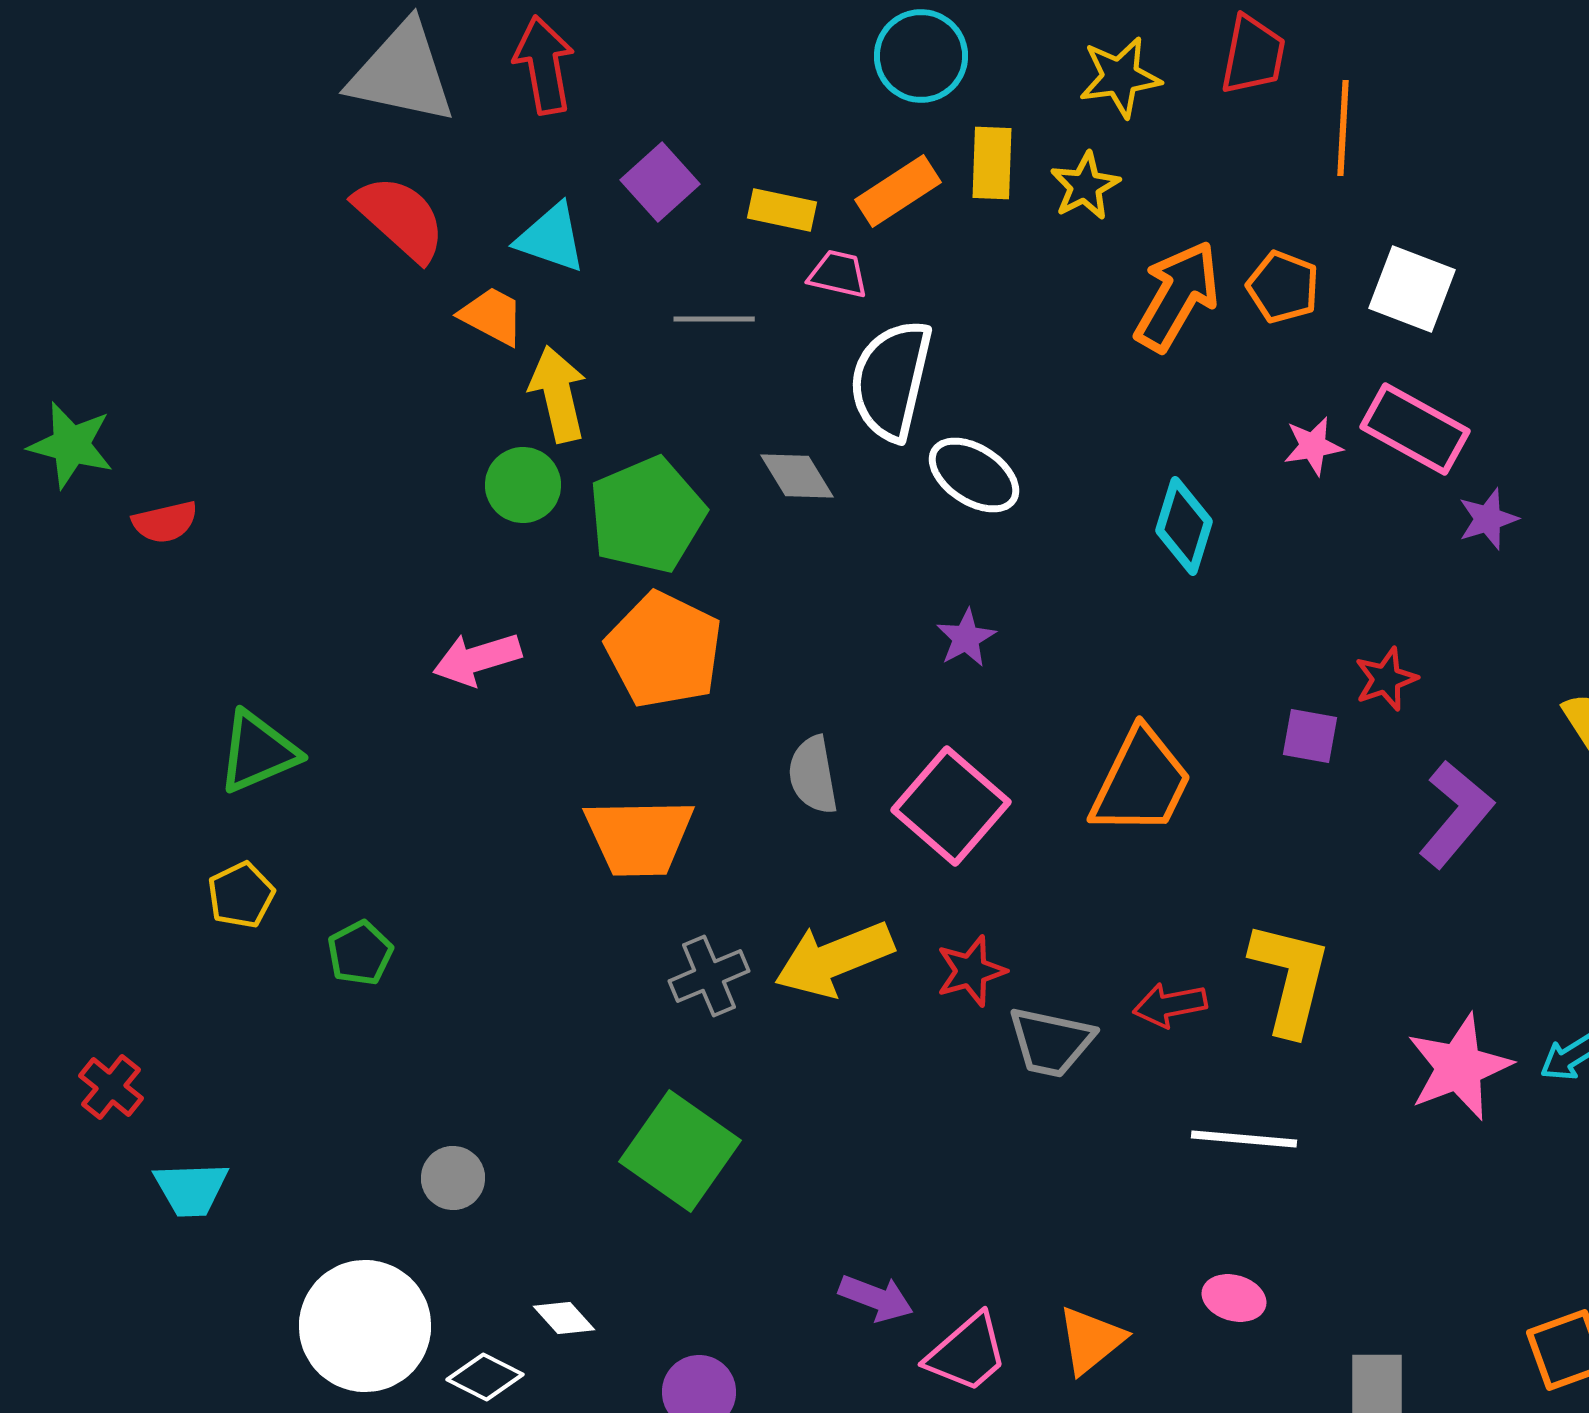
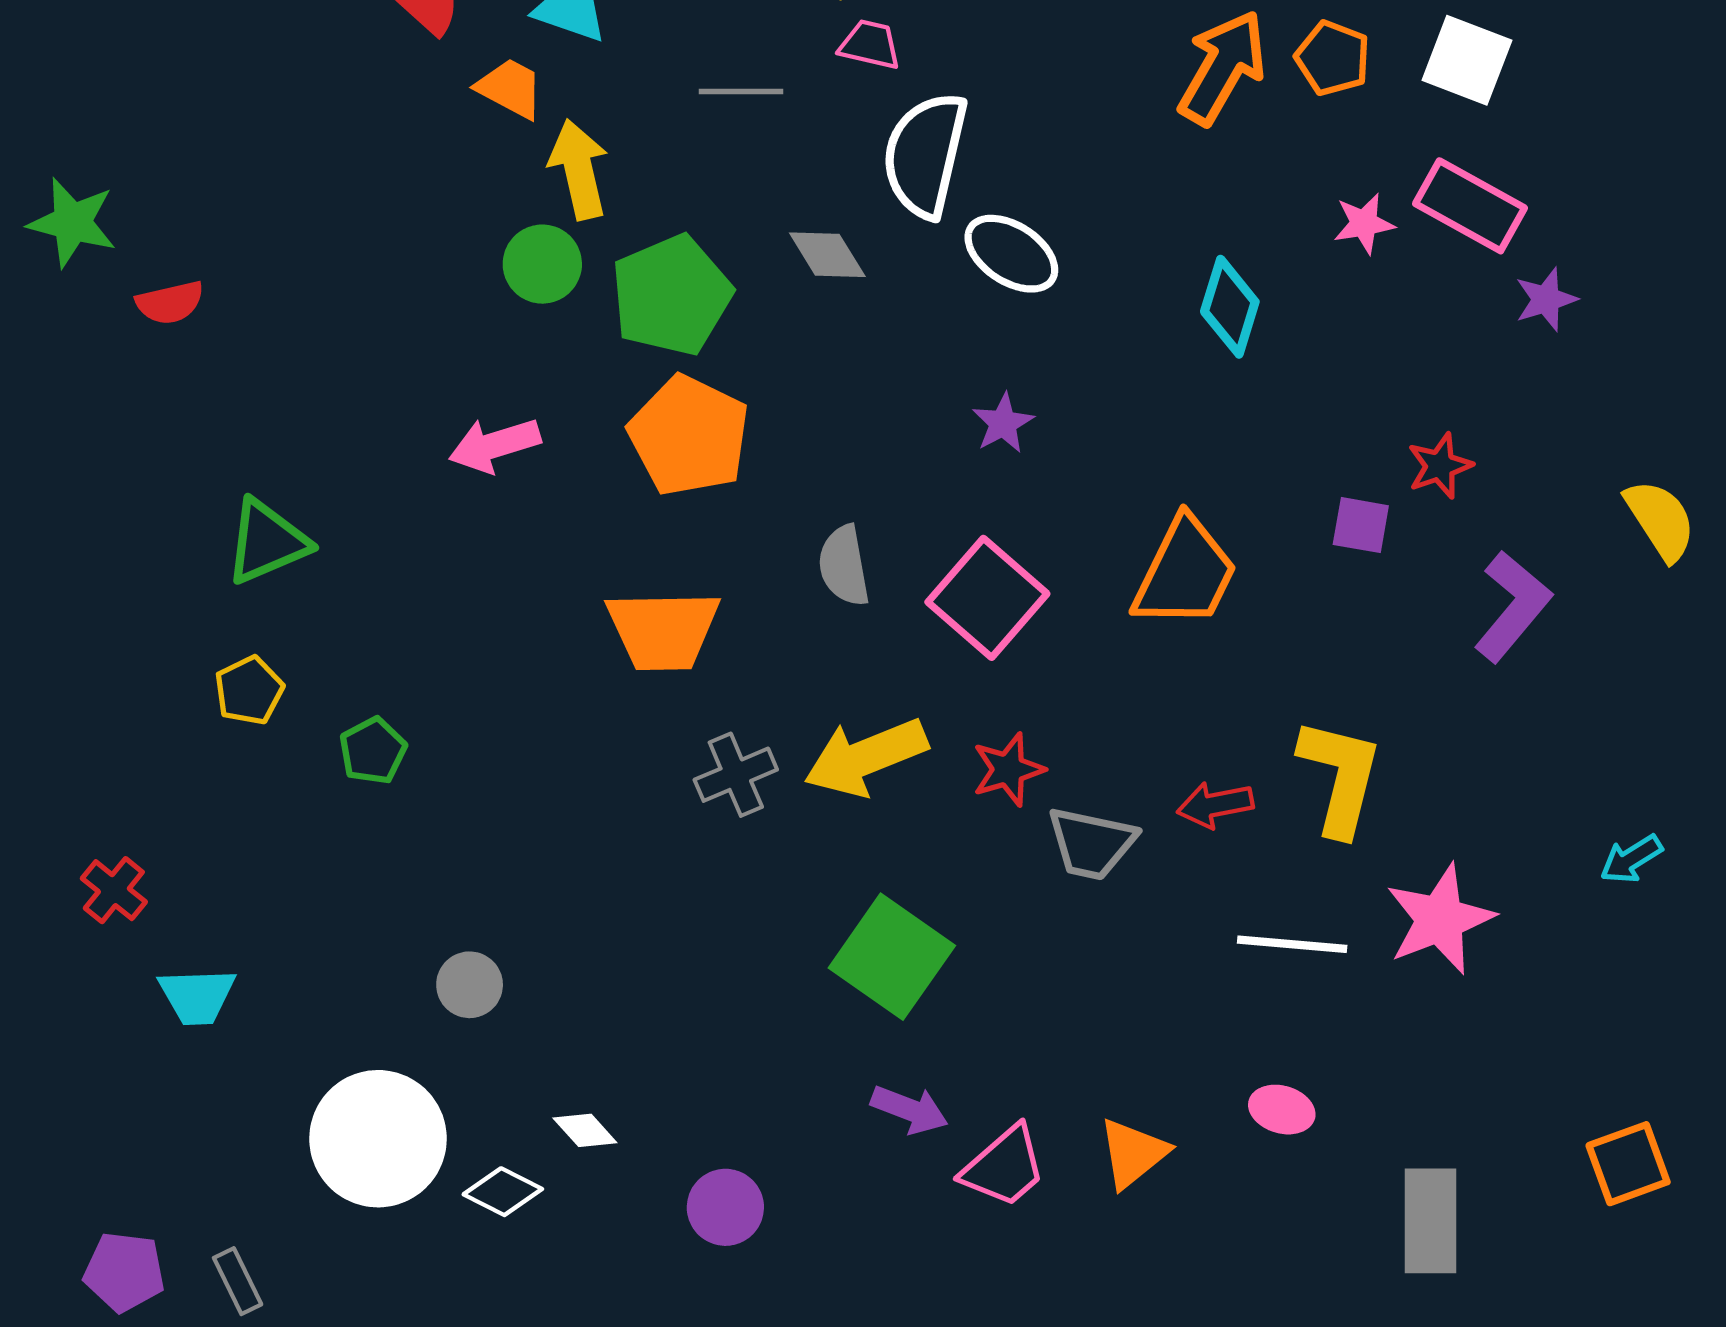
pink star: (1459, 1067) -> (1440, 919), moved
green square: (680, 1151) -> (892, 957), moved

